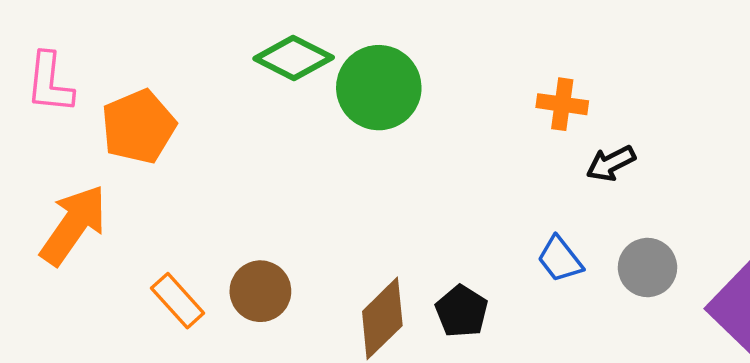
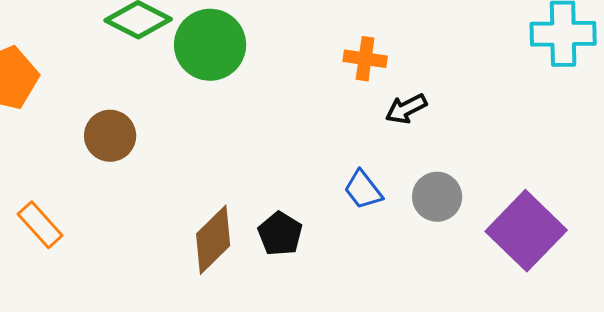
brown circle: (260, 291) -> (110, 136), moved

